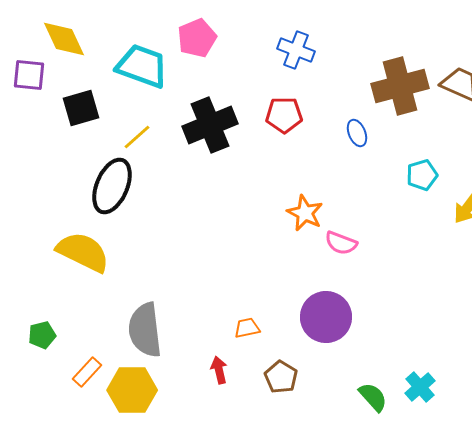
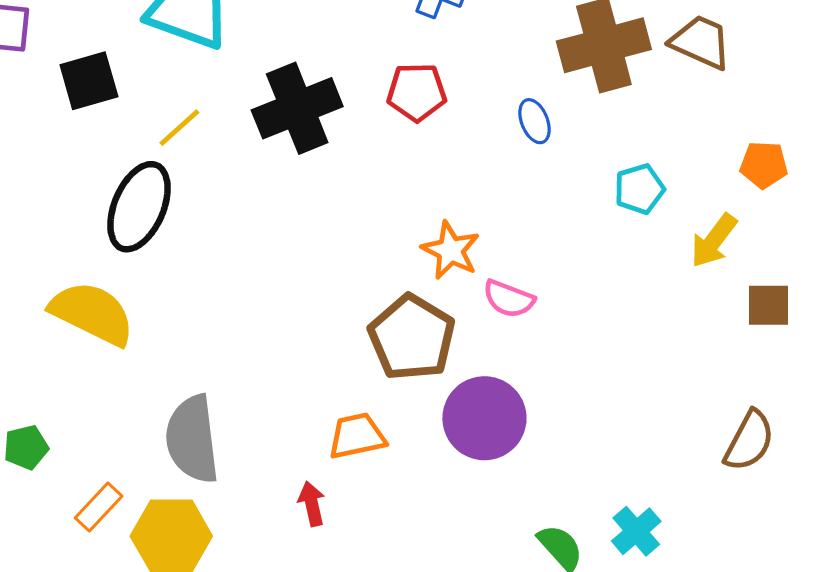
orange trapezoid: (247, 328) -> (357, 436), size x1.4
brown pentagon: (281, 377) -> (412, 337), moved, size x1.6

